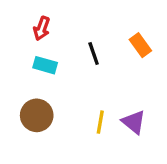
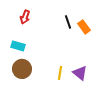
black line: (94, 53) -> (68, 22), moved
cyan rectangle: (45, 65) -> (18, 46), moved

